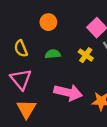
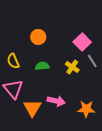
pink arrow: (68, 92) -> (56, 101), size x0.7
orange triangle: (26, 109) -> (32, 108), moved

